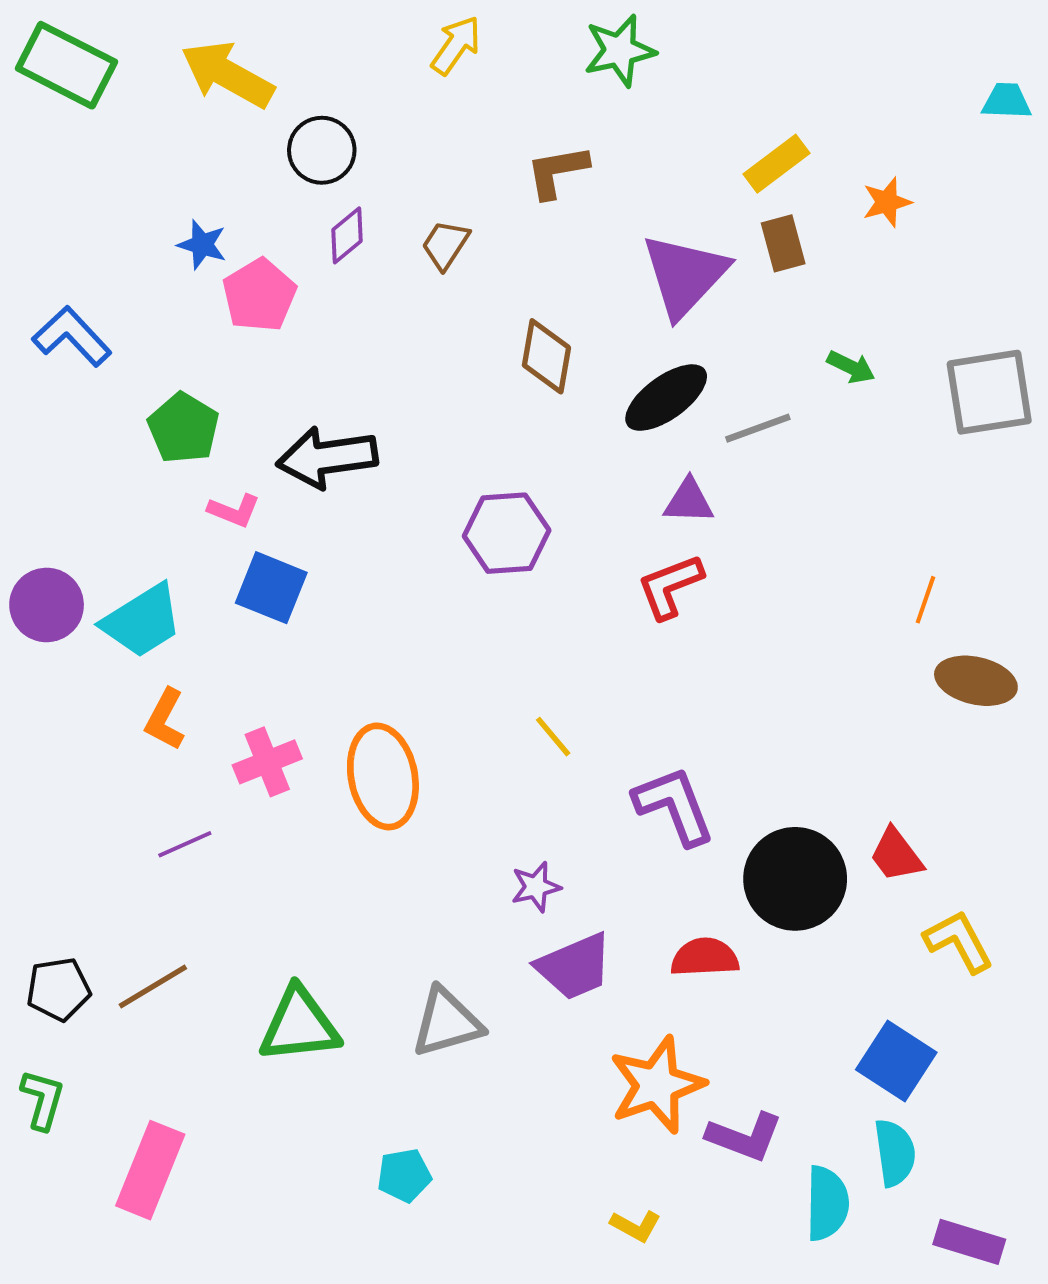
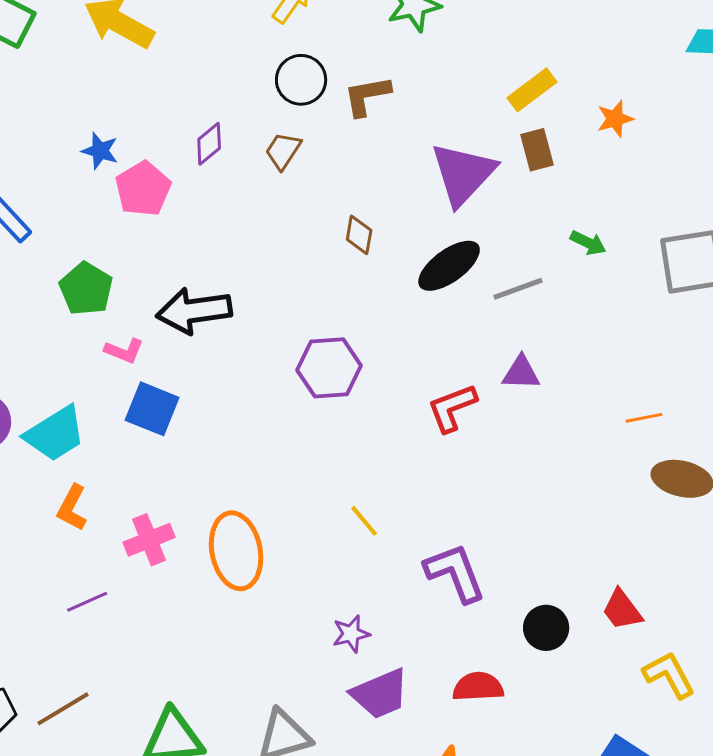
black circle: (322, 150) -> (301, 80), moved
brown diamond: (546, 356) -> (359, 235), size x0.7
purple triangle: (689, 501) -> (521, 373), moved
orange line: (925, 600) -> (644, 418), turned 60
black circle: (795, 879) -> (546, 628), size x0.6

